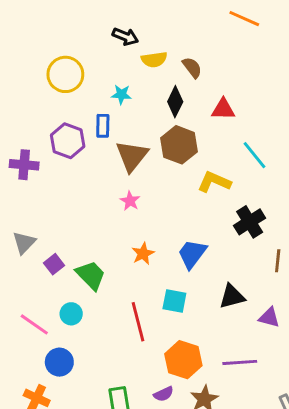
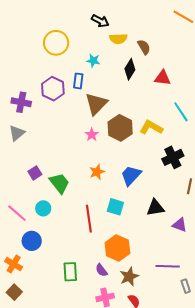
brown hexagon: (179, 145) -> (120, 128), moved
gray triangle: (24, 243) -> (17, 133), moved
purple line: (240, 362) -> (168, 266), moved
purple semicircle: (164, 394) -> (101, 270), turned 72

